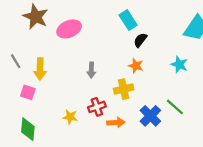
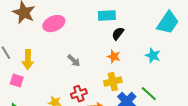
cyan rectangle: (128, 20) -> (107, 16), turned -60
gray arrow: (91, 70) -> (74, 61), turned -48
yellow cross: (124, 89) -> (113, 82), moved

